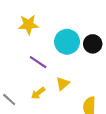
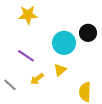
cyan circle: (67, 42) -> (64, 43), moved
purple line: (38, 62) -> (26, 56), moved

